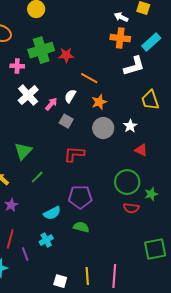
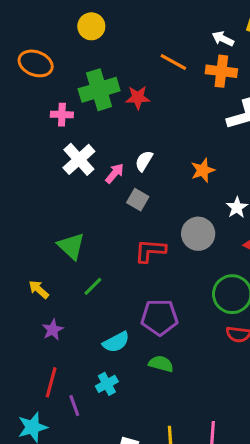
orange line: (89, 78) -> (173, 62), moved
orange star: (99, 102) -> (203, 170), moved
gray circle: (103, 128) -> (198, 234), moved
green triangle: (23, 151) -> (71, 246), turned -30

